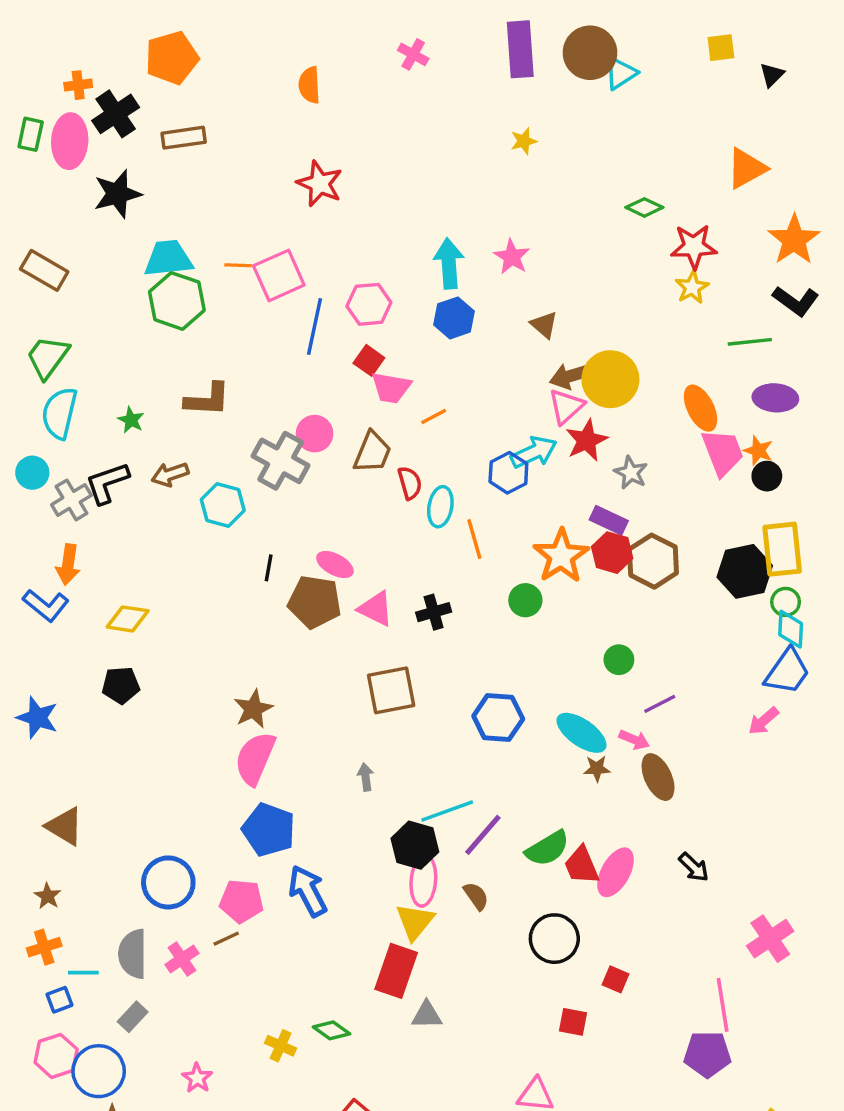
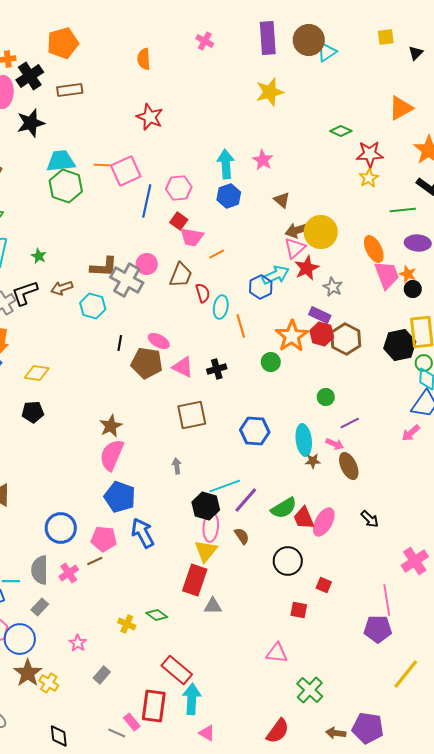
yellow star: (524, 141) -> (270, 92), size x1.8
brown L-shape: (207, 400) -> (104, 267), moved
cyan ellipse: (582, 733) -> (304, 440), turned 48

